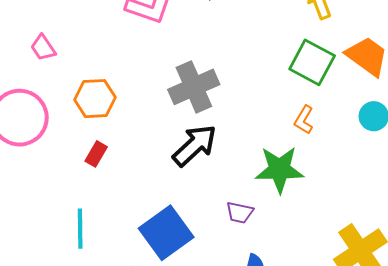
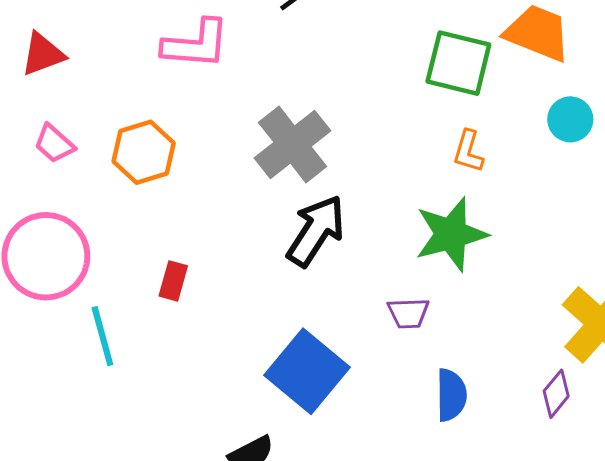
orange hexagon: (95, 99) -> (144, 152), moved
cyan line: (80, 229) -> (102, 336), moved

